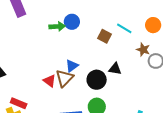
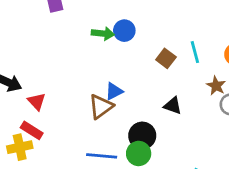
cyan line: (124, 28) -> (195, 52), turned 35
black circle: (97, 80) -> (142, 136), moved
red triangle: (50, 81) -> (37, 101), moved

